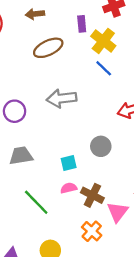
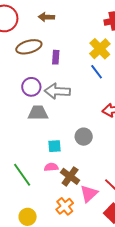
purple rectangle: (82, 24) -> (56, 57), moved
brown ellipse: (48, 48) -> (29, 47), moved
purple circle: (15, 111) -> (31, 87), moved
gray trapezoid: (21, 156) -> (38, 113), moved

